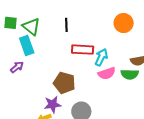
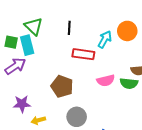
green square: (10, 23) -> (11, 42), moved
cyan arrow: (101, 57) -> (105, 39), moved
purple arrow: (17, 67) -> (15, 66), size x1.5
purple star: (53, 104) -> (22, 104), moved

